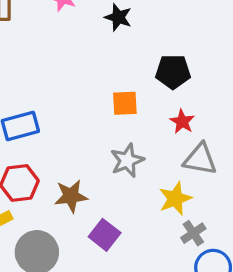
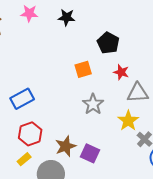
black pentagon: (173, 72) -> (108, 43), turned -30
brown star: (71, 196) -> (66, 146), moved

